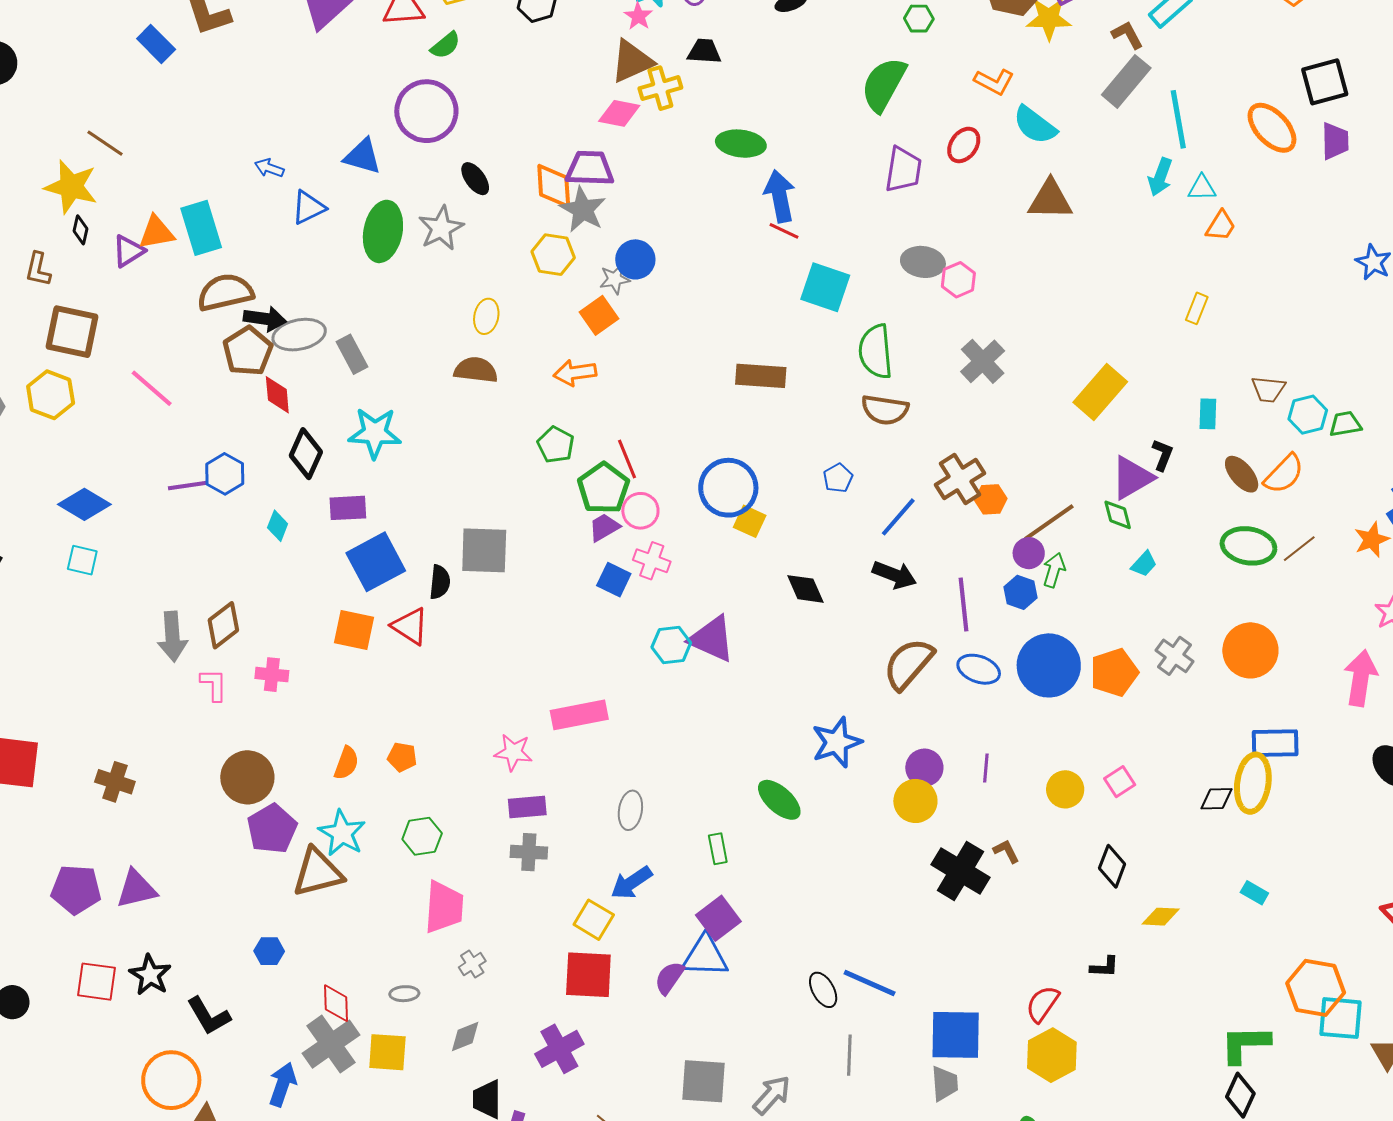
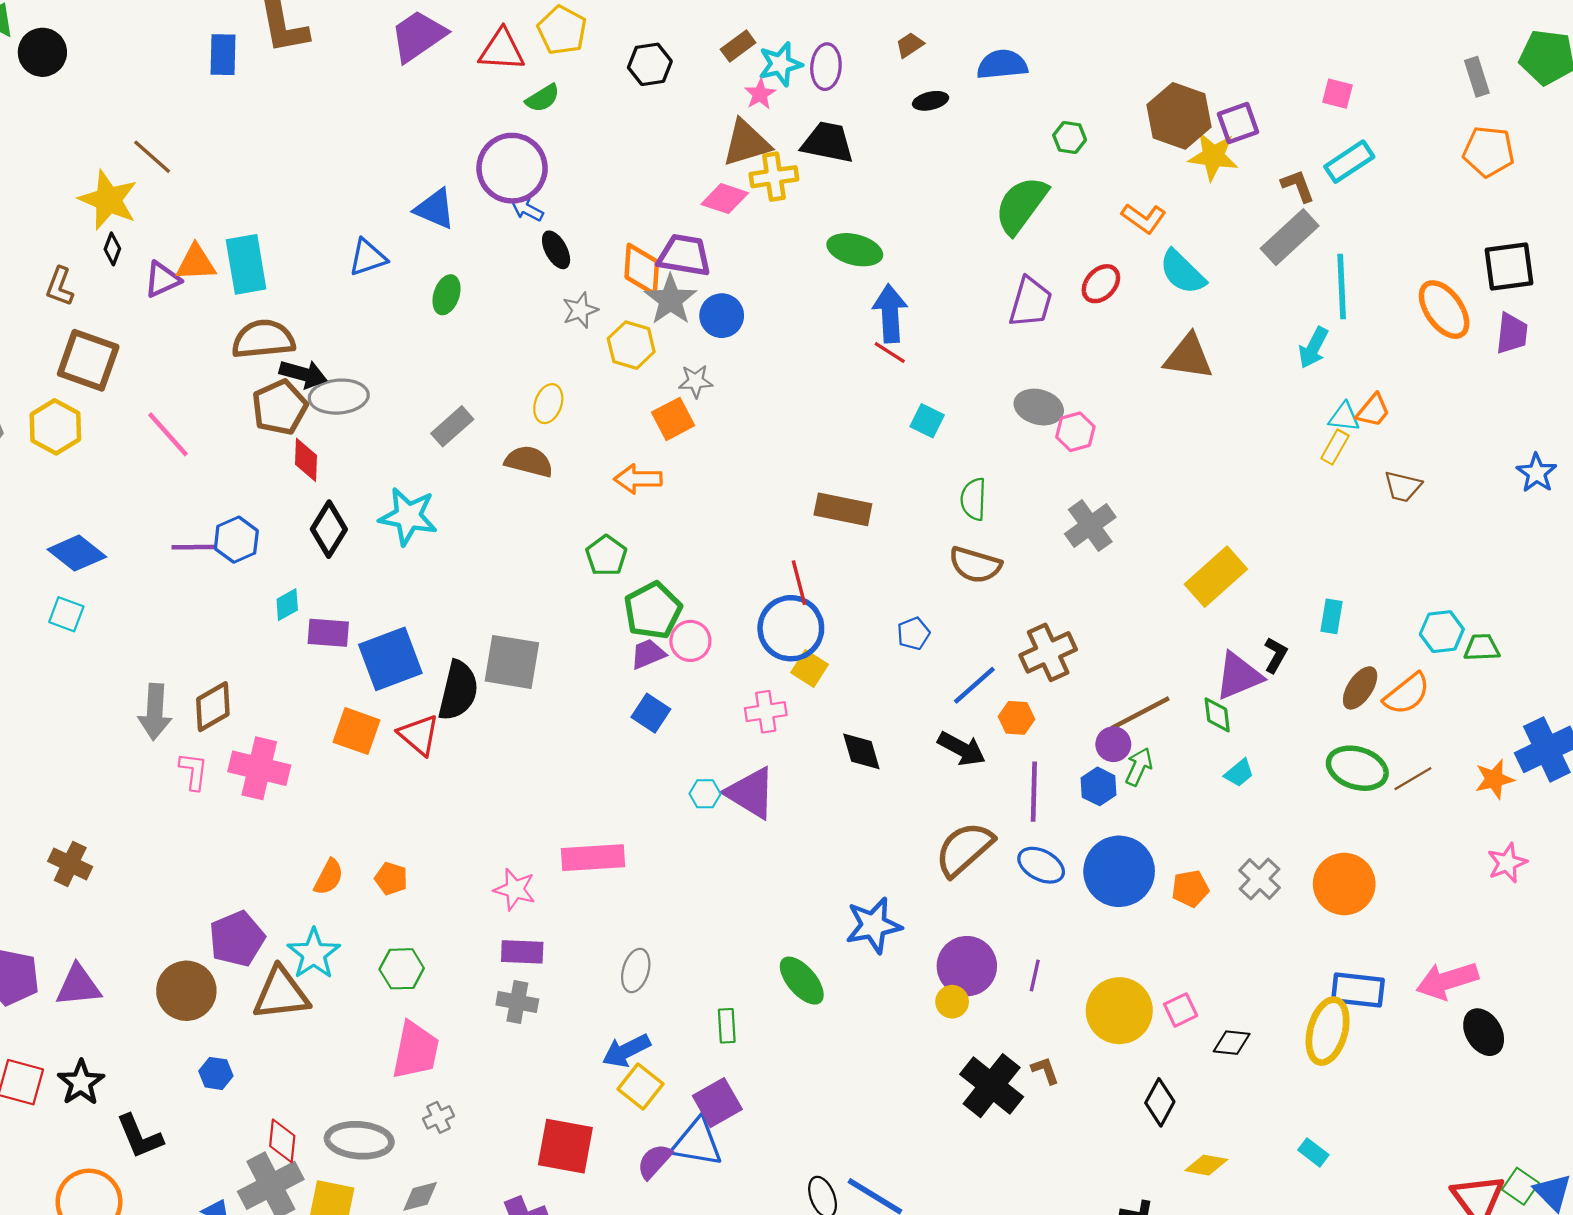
blue rectangle: (156, 44) -> (223, 55), turned 39
black trapezoid: (704, 51) -> (828, 142), size x1.4
blue arrow: (269, 168) -> (527, 209), moved
cyan triangle: (1202, 188) -> (1344, 417), moved
gray star: (441, 228) -> (580, 310), moved, size x0.7
green ellipse: (383, 231) -> (446, 295), size x0.6
blue circle: (635, 259) -> (722, 316), moved
cyan square: (825, 287) -> (927, 421), size x0.6
yellow rectangle: (1197, 308) -> (1335, 447), moved
green semicircle: (876, 351) -> (973, 499), size x0.7
gray rectangle: (352, 354) -> (452, 426), moved, turned 69
brown trapezoid: (1268, 389) -> (1403, 486), moved
red line: (627, 459) -> (799, 583), moved
brown ellipse: (1242, 474) -> (1360, 688), turned 66
orange hexagon: (991, 499) -> (1017, 718), moved
purple rectangle: (348, 508) -> (328, 633), moved
cyan diamond: (278, 526) -> (287, 605), turned 32
pink cross: (652, 561) -> (766, 712), moved, turned -36
black semicircle: (440, 582) -> (458, 691), size x1.6
cyan hexagon: (671, 645) -> (705, 794), size x0.7
orange pentagon: (1114, 672) -> (1190, 889), size x0.7
pink cross: (272, 675) -> (259, 768), size x1.6
pink arrow: (1361, 678) -> (1447, 981), moved, turned -124
purple circle: (924, 768) -> (967, 966), size x1.4
brown circle: (247, 777) -> (186, 991), moved
yellow circle: (1065, 789) -> (1119, 1011), size x1.6
black diamond: (1216, 799) -> (1232, 1043), moved
yellow circle: (915, 801) -> (952, 1002), size x0.7
yellow square: (594, 920) -> (640, 1086), moved
gray ellipse: (404, 994) -> (359, 1140), size x2.0

